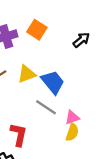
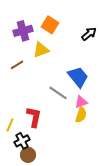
yellow triangle: (27, 74) -> (41, 50), moved
blue trapezoid: (53, 82) -> (78, 77), moved

